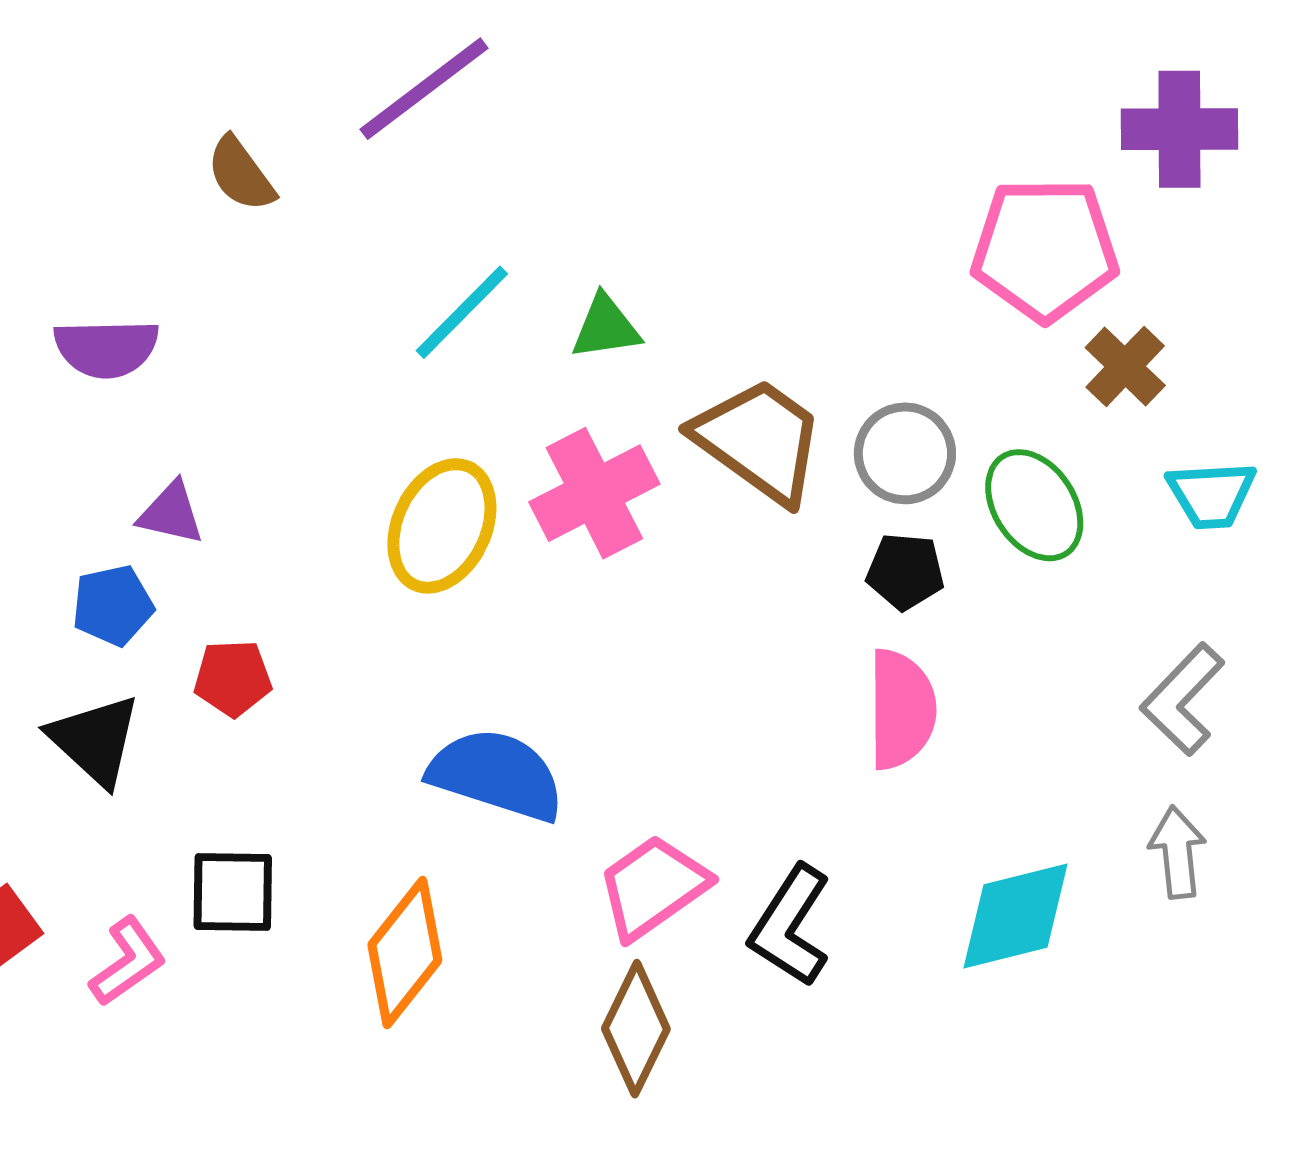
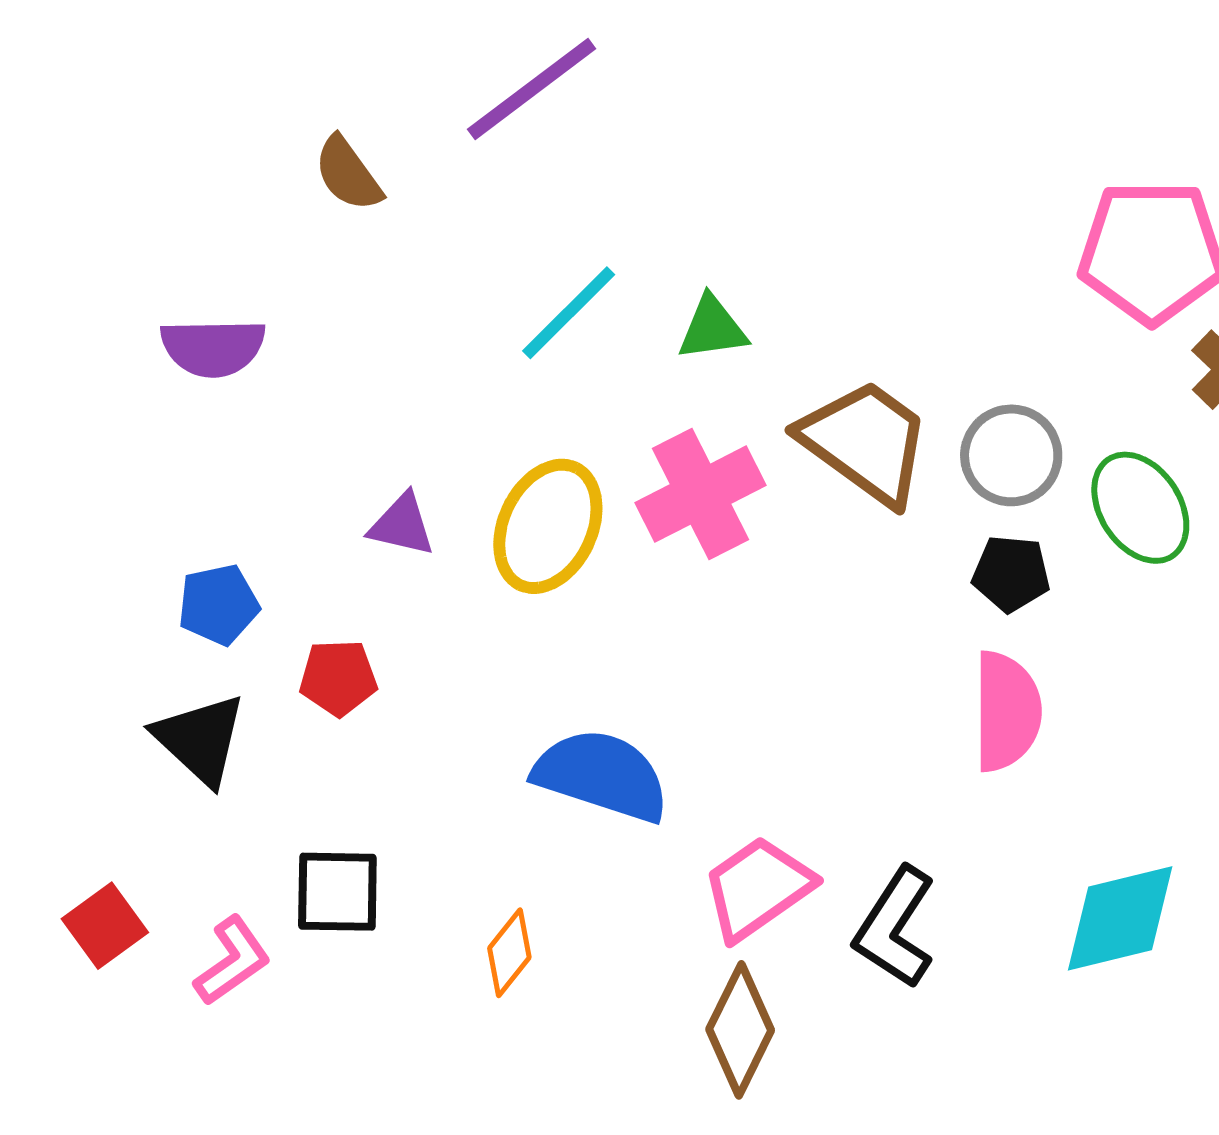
purple triangle: (171, 513) -> (402, 525), moved
orange diamond: (405, 952) -> (509, 953), size x0.6

